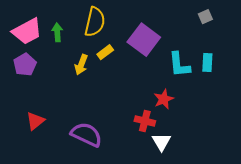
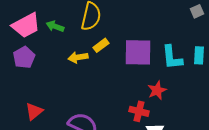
green arrow: (57, 32) -> (55, 26), turned -66
purple square: (144, 40) -> (138, 52), moved, turned -36
yellow arrow: (81, 65) -> (78, 57), turned 60

